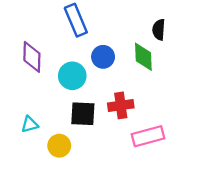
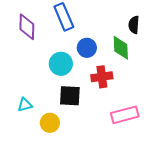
purple diamond: (32, 57) -> (27, 27), moved
red cross: (121, 105) -> (102, 77), moved

